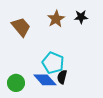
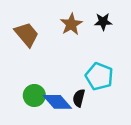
cyan pentagon: (53, 63) -> (99, 76), moved
green circle: (16, 83) -> (34, 95), moved

